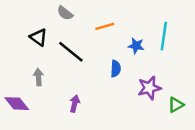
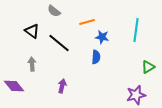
blue star: (136, 46) -> (102, 37), moved
purple star: (149, 88) -> (136, 95), moved
green triangle: (176, 105) -> (148, 67), moved

